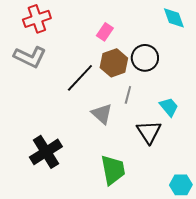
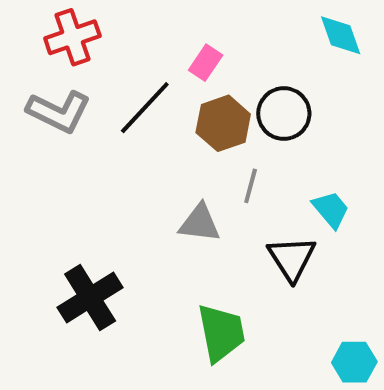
black line: (80, 78) -> (145, 108), moved
gray triangle: (102, 114) -> (200, 223), turned -35

